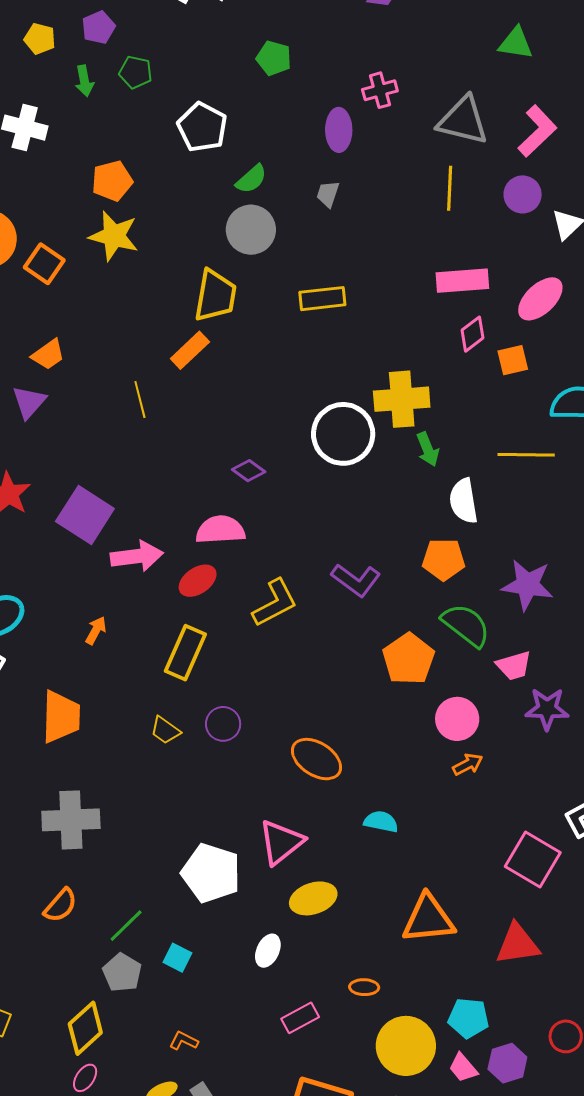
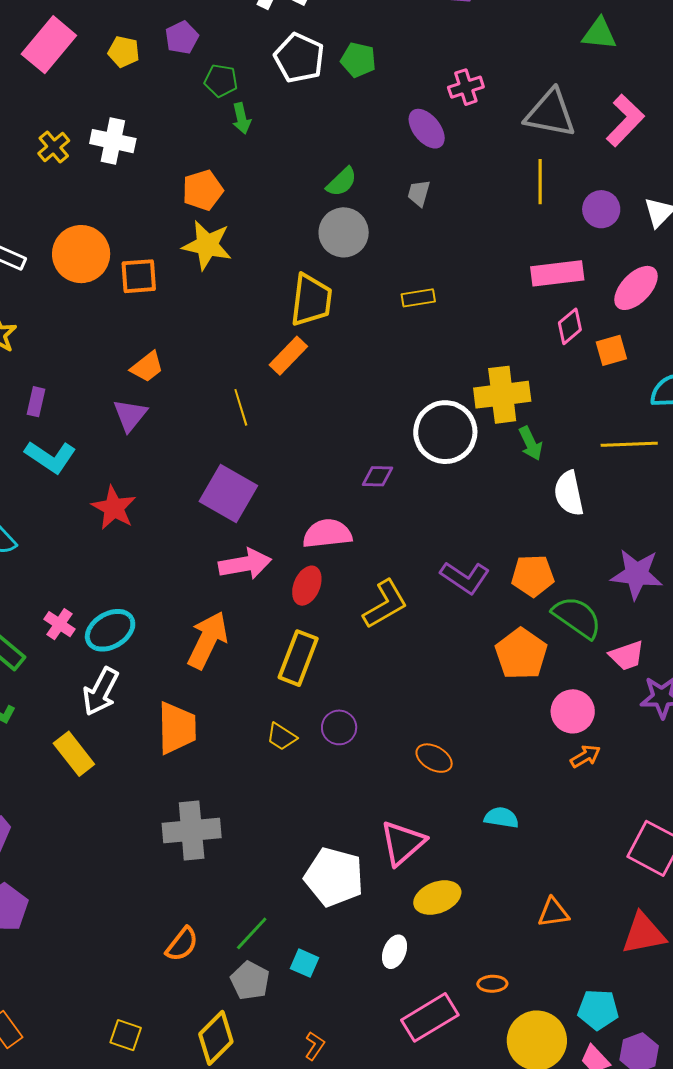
green arrow: (84, 81) -> (242, 118), moved
white pentagon: (202, 127) -> (299, 58), moved
purple ellipse: (339, 130) -> (427, 129), turned -36
purple circle: (523, 194) -> (601, 209), moved
orange square: (44, 264) -> (139, 276), turned -36
yellow rectangle: (322, 299) -> (418, 298), size x0.7
purple diamond: (249, 471) -> (378, 476), moved, turned -32
purple square: (85, 515) -> (228, 493), moved
orange pentagon: (444, 559) -> (533, 576), moved
red ellipse: (198, 581) -> (307, 586), turned -30
orange arrow: (96, 630) -> (208, 640), size x2.0
orange ellipse: (317, 759) -> (434, 758), size x0.7
orange semicircle: (61, 905) -> (182, 944), moved
orange triangle: (428, 919) -> (553, 913), size x0.6
pink rectangle: (300, 1018) -> (430, 1017), size x1.5
orange L-shape: (184, 1041) -> (315, 1046), turned 100

